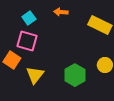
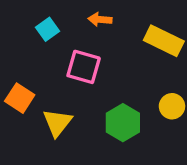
pink square: (27, 41) -> (84, 67), moved

